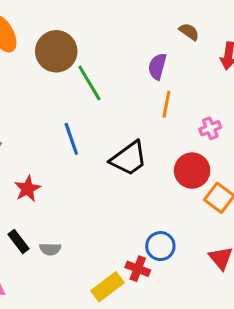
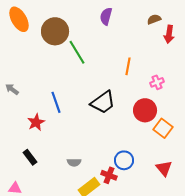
brown semicircle: (189, 32) -> (154, 19), moved, turned -56
purple semicircle: (157, 66) -> (106, 16), moved
blue line: (71, 139) -> (56, 102), moved
gray semicircle: (50, 249) -> (74, 162), moved

